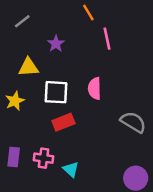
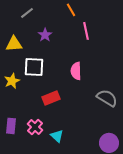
gray line: (22, 21) -> (27, 13), moved
yellow triangle: (29, 67) -> (14, 44), moved
white square: (56, 92) -> (34, 67), moved
pink cross: (43, 158) -> (35, 127), turned 35

